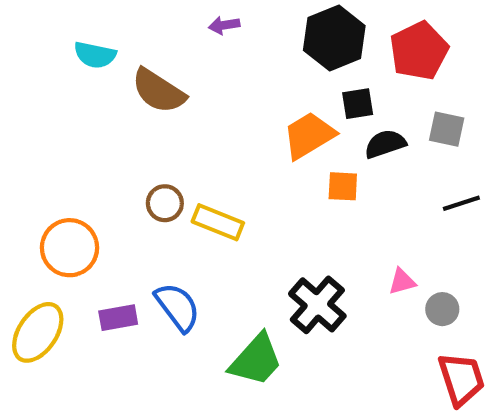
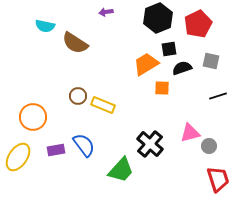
pink triangle: (402, 282) -> (190, 133), size x1.5

